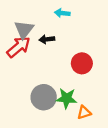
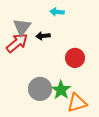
green star: (67, 98) -> (61, 90), turned 30
orange triangle: (84, 113) -> (77, 103), size x1.5

